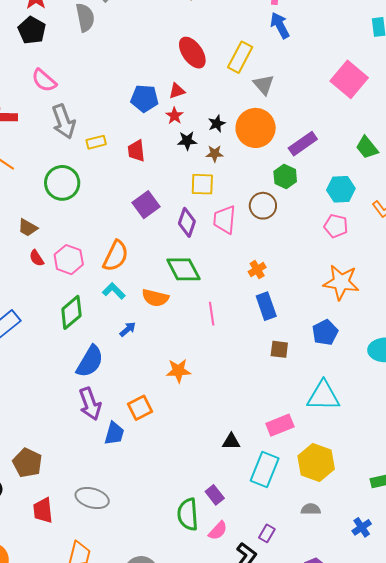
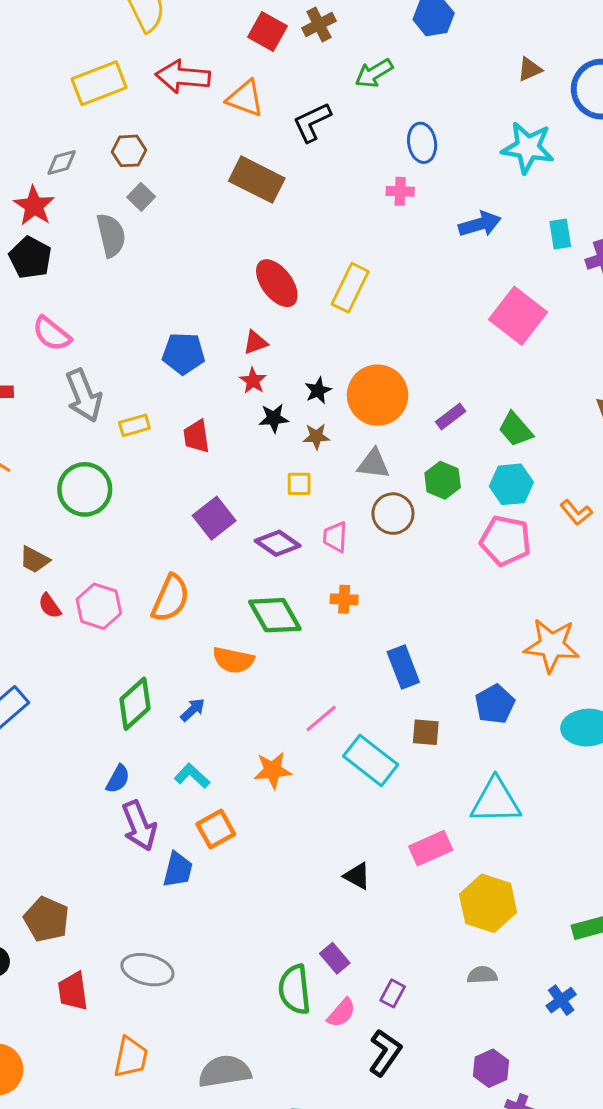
blue arrow: (280, 25) -> (480, 224), moved, turned 104
gray triangle: (264, 85) -> (374, 464), moved, turned -40
blue pentagon: (145, 98) -> (183, 353), moved
purple rectangle: (303, 144) -> (451, 416), size x0.7
green trapezoid: (367, 147) -> (516, 429), moved
green hexagon: (285, 176) -> (443, 480), moved
yellow square: (202, 184) -> (299, 484), size x0.7
pink trapezoid: (225, 220) -> (335, 537), size x0.7
purple diamond: (187, 222) -> (278, 543), turned -72
pink pentagon: (336, 226) -> (506, 541), size x1.4
orange cross: (257, 270) -> (344, 599), moved, turned 36
orange star: (341, 282) -> (552, 645), moved
cyan L-shape: (114, 291) -> (192, 776), moved
green diamond: (71, 312) -> (135, 704), moved
pink line: (212, 314) -> (321, 718), moved, turned 60
blue semicircle: (90, 361) -> (118, 779), moved, size x0.6
black triangle: (231, 442) -> (357, 876), turned 30
cyan rectangle: (265, 469) -> (371, 760), moved, turned -72
purple rectangle: (267, 533) -> (393, 993), moved

